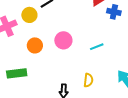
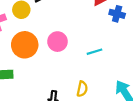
orange circle: (35, 45) -> (25, 45), size x1.5

